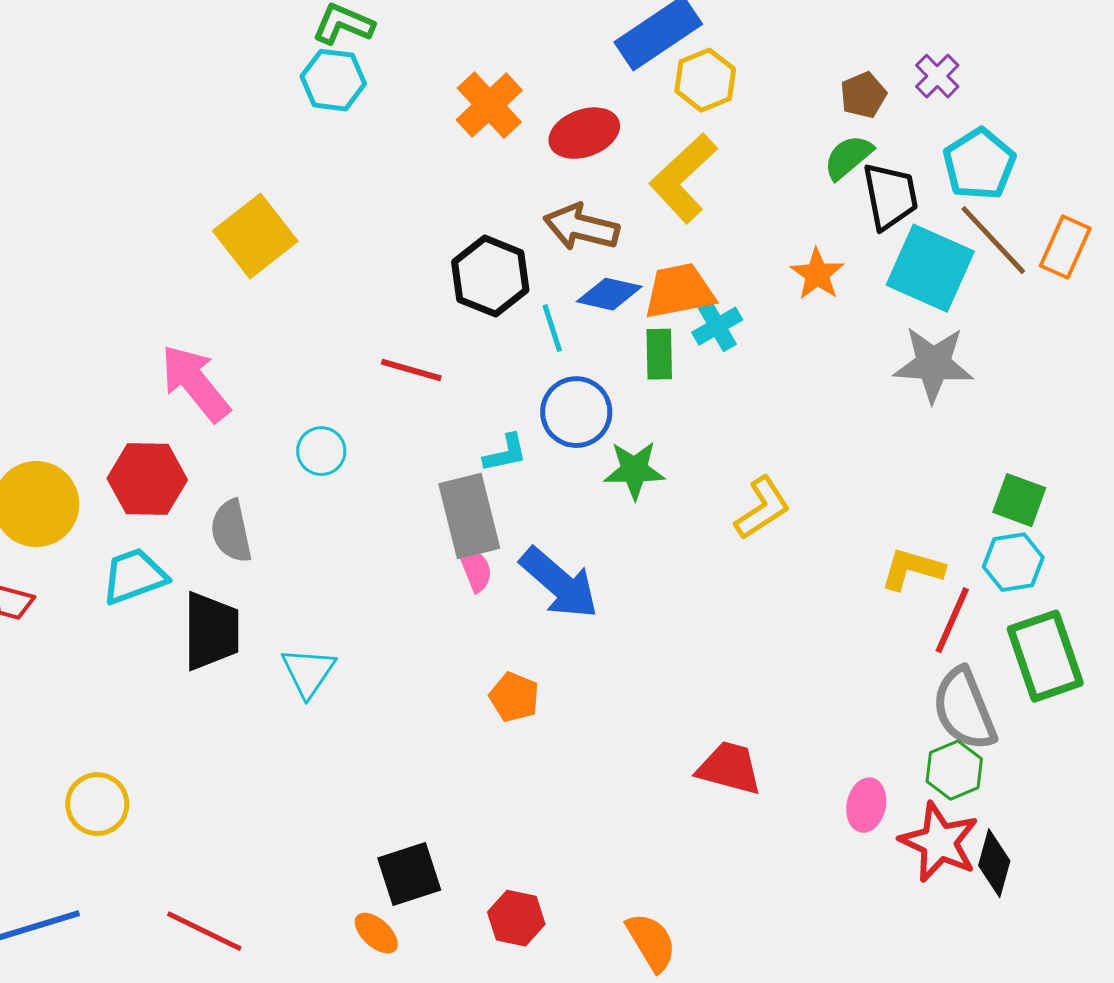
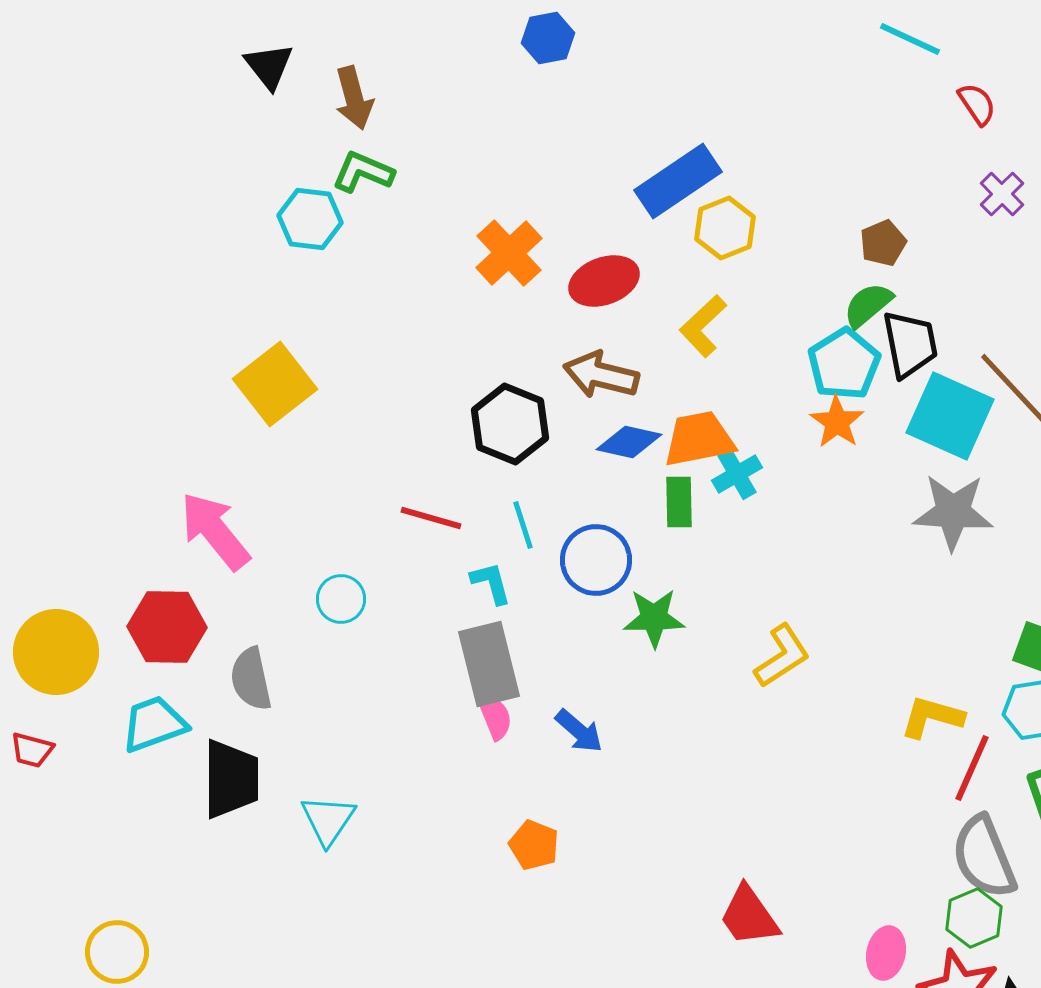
purple cross: (937, 76) -> (1002, 194), moved
cyan hexagon: (333, 80) -> (310, 219), moved
cyan pentagon: (979, 164) -> (844, 364), moved
yellow L-shape: (683, 178) -> (703, 326), size x0.7
cyan line: (552, 328) -> (523, 525), moved
cyan L-shape: (505, 453) -> (491, 583), moved, turned -93
blue arrow: (559, 583) -> (579, 731), size x0.6
red trapezoid: (729, 768) -> (749, 916), turned -140

